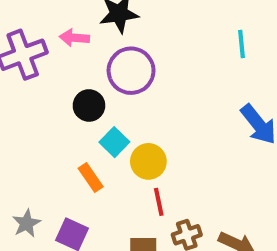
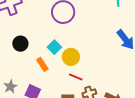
black circle: (89, 105) -> (20, 44), moved
red line: (159, 202) -> (76, 77), turned -56

